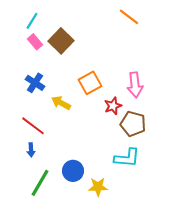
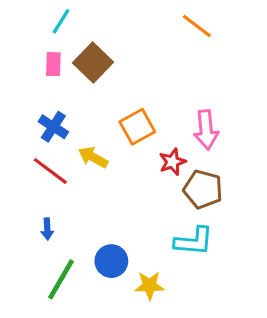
cyan line: (32, 21) -> (61, 21), moved
pink rectangle: (35, 42) -> (53, 64), turned 42
red line: (33, 126) -> (50, 171), moved

